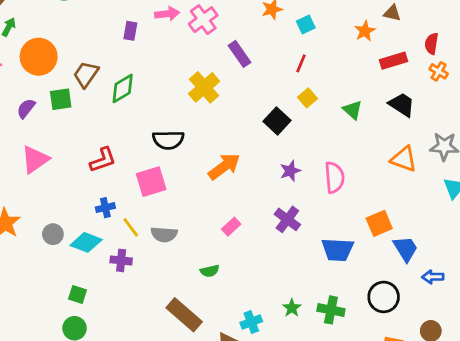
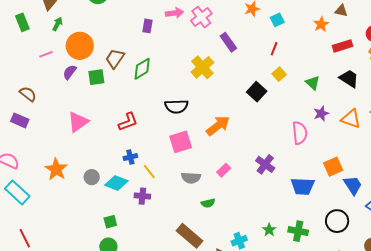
purple semicircle: (26, 108) -> (70, 72), moved
purple star: (290, 171) -> (321, 114), moved
pink square: (151, 182) -> (181, 142), moved
gray semicircle: (164, 234) -> (191, 178), moved
green square: (77, 295) -> (110, 222), turned -32

